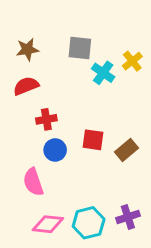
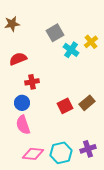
gray square: (80, 48) -> (55, 33), turned -36
brown star: (27, 50) -> (12, 24), moved
red square: (93, 140) -> (65, 106), moved, turned -35
blue circle: (55, 150) -> (22, 103), moved

